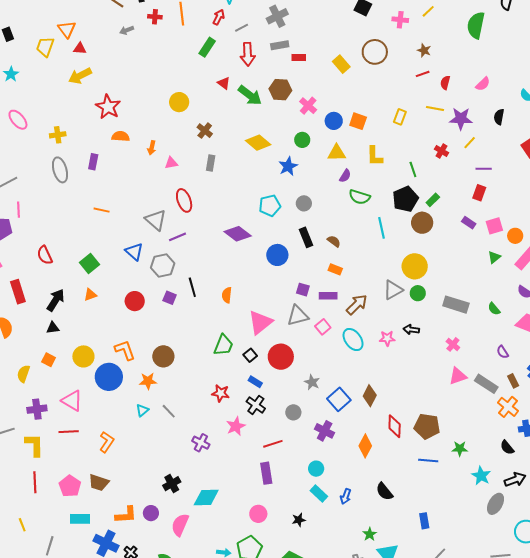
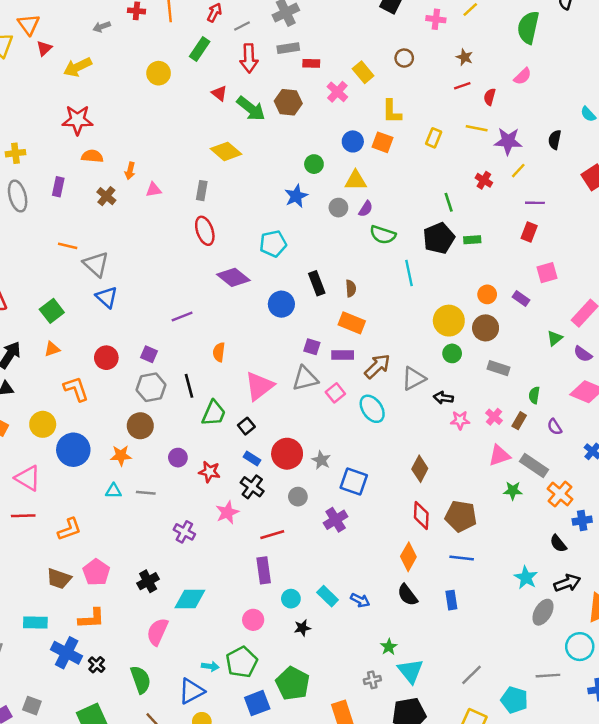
red triangle: (80, 48) -> (44, 48), turned -48
brown circle: (375, 52) -> (404, 58), size x0.6
yellow arrow: (80, 76) -> (78, 67), moved
pink semicircle: (483, 84) -> (523, 76), moved
yellow circle: (179, 102) -> (159, 73), moved
pink cross: (308, 106) -> (337, 92), moved
red star: (108, 107) -> (77, 120), turned -30
brown cross: (205, 131) -> (106, 196), moved
yellow diamond: (258, 143) -> (226, 151), moved
yellow L-shape: (375, 156) -> (392, 111), moved
red ellipse: (184, 200) -> (205, 231), moved
green rectangle: (433, 200) -> (472, 240), turned 40
gray circle: (304, 203) -> (338, 208), moved
gray triangle: (156, 220) -> (96, 264), moved
brown circle: (422, 223) -> (486, 328), moved
purple rectangle: (469, 223) -> (521, 298), moved
orange circle: (515, 236) -> (487, 294), moved
purple line: (177, 237) -> (182, 316), moved
brown semicircle: (334, 241) -> (351, 288), turned 48
green triangle: (494, 257) -> (555, 338), moved
gray hexagon: (163, 265) -> (151, 387), moved
orange rectangle: (335, 269) -> (352, 323), size x1.5
black line: (192, 287) -> (189, 386), moved
gray triangle: (393, 290) -> (414, 378), moved
gray rectangle: (456, 305) -> (498, 368), size x0.7
green semicircle: (494, 309) -> (534, 395), moved, turned 48
pink star: (387, 338) -> (460, 420), moved
orange L-shape: (125, 350) -> (76, 389), moved
red circle: (281, 357) -> (287, 454), moved
brown rectangle: (513, 381) -> (519, 421), moved, turned 56
brown diamond: (370, 396) -> (420, 469), moved
blue square: (339, 399) -> (354, 482), turned -30
cyan triangle: (142, 410) -> (113, 491), turned 40
gray line: (169, 411) -> (146, 493), turned -42
purple cross: (325, 431) -> (336, 520), turned 30
orange L-shape: (107, 442) -> (69, 529), turned 35
orange diamond: (365, 446) -> (408, 557), moved
green star: (460, 449) -> (513, 491), moved
cyan circle: (316, 469) -> (291, 599), moved
pink pentagon: (70, 486) -> (96, 572), moved
blue arrow: (346, 496) -> (360, 600), turned -84
purple circle: (151, 513) -> (178, 458), moved
blue rectangle: (424, 521) -> (451, 600), moved

